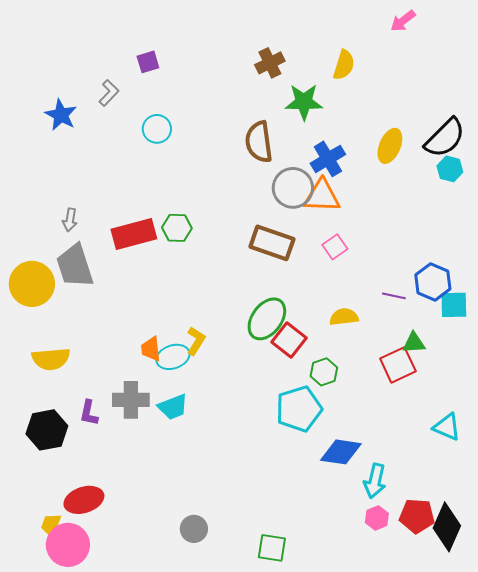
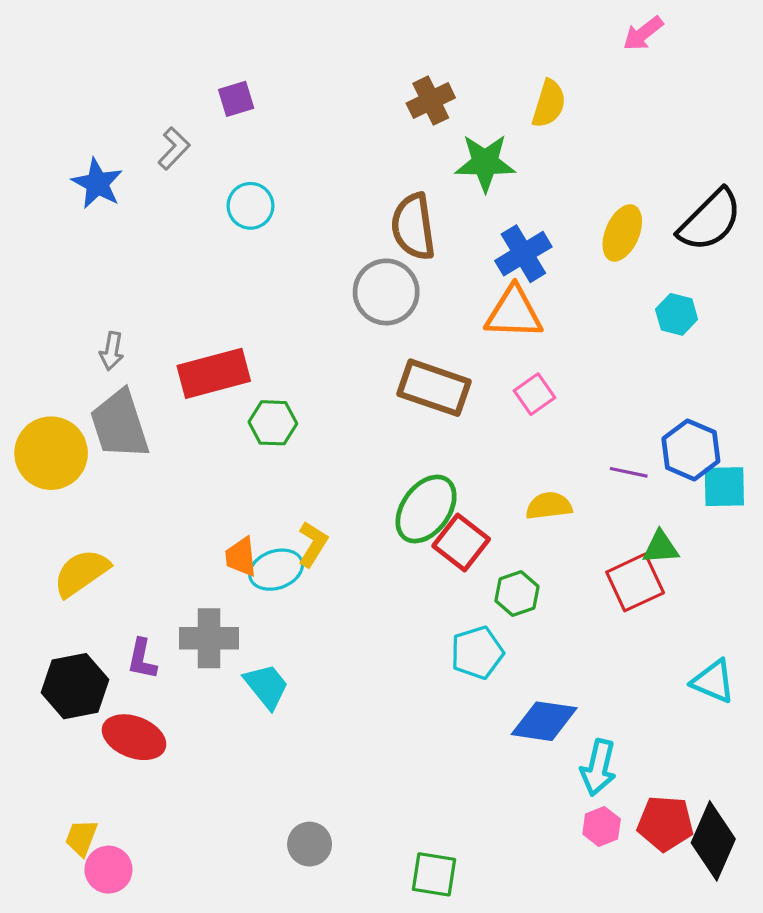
cyan hexagon: (450, 169) -> (677, 314), moved
gray circle: (293, 188) -> (386, 292), moved
green hexagon: (177, 228) -> (273, 423), moved
yellow semicircle: (51, 359) -> (81, 573), turned 150
cyan trapezoid: (173, 407) -> (266, 686), moved, turned -108
cyan pentagon: (299, 409) -> (477, 653), size x0.7
red ellipse: (84, 500) -> (134, 737), moved, turned 39
pink circle: (68, 545) -> (108, 870), size x0.7

